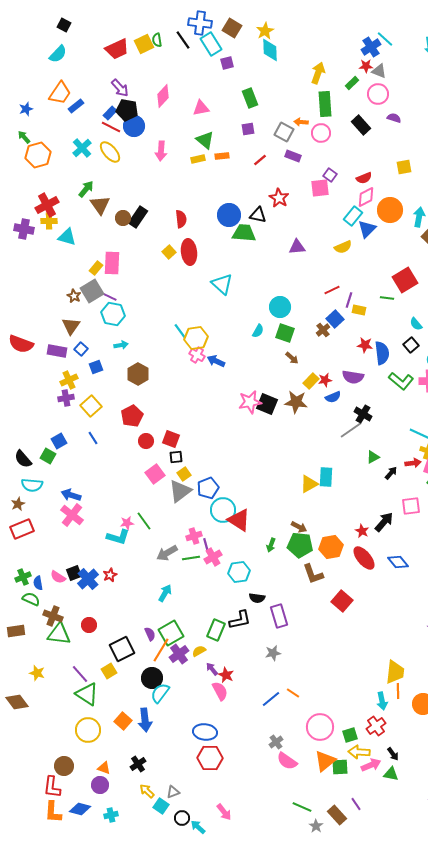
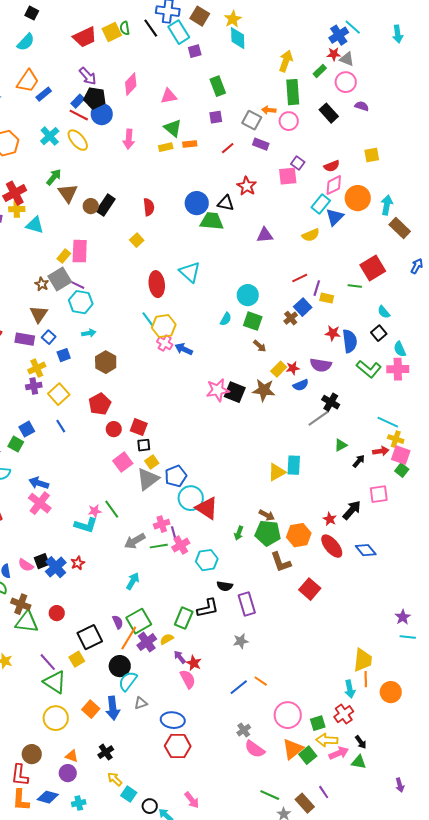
red ellipse: (189, 252) -> (157, 284), moved
green square: (340, 767) -> (308, 755), turned -36
gray triangle: (173, 792) -> (141, 703), moved

